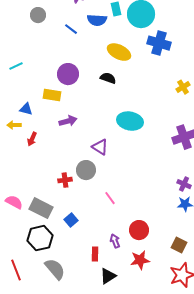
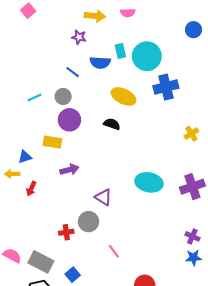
gray circle: (38, 15) -> (63, 96), moved
blue cross: (159, 43) -> (166, 87), turned -30
cyan line: (16, 66) -> (34, 98), moved
blue triangle: (26, 109) -> (25, 157), turned -32
cyan ellipse: (130, 121) -> (149, 182), moved

